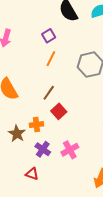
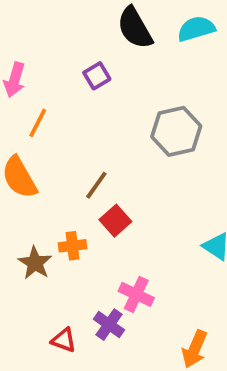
orange line: (51, 59) -> (38, 123), moved
purple cross: (43, 149) -> (109, 325), moved
pink cross: (70, 150) -> (136, 294), turned -36

